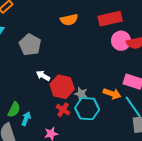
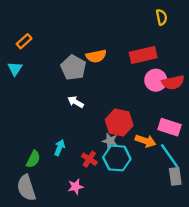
gray pentagon: (30, 45) -> (73, 68), moved
white arrow: (43, 76) -> (76, 102), moved
red hexagon: (62, 87) -> (119, 123), moved
cyan arrow: (26, 119) -> (60, 148), moved

